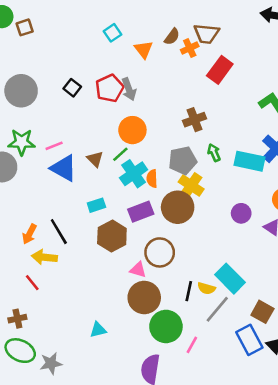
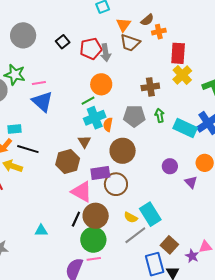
brown trapezoid: (206, 34) -> (130, 43), moved
red rectangle: (220, 70) -> (178, 53), turned -45
brown triangle: (95, 159) -> (84, 142), moved
yellow cross: (191, 185) -> (182, 75), moved
cyan rectangle: (96, 205) -> (14, 129), moved
purple rectangle: (141, 212) -> (100, 173), moved
black line: (59, 232) -> (28, 149), turned -55
brown circle: (160, 252) -> (116, 184), moved
pink triangle: (138, 270) -> (82, 192), size x1.6
black line: (189, 291) -> (76, 219), moved
brown circle: (144, 297) -> (96, 216), moved
pink line: (192, 345) -> (94, 259), moved, turned 40

